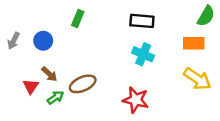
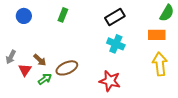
black rectangle: (142, 21) -> (115, 17), turned -36
gray arrow: (14, 41) -> (11, 57), moved
blue circle: (43, 41) -> (24, 16), moved
yellow arrow: (197, 79) -> (160, 64), turned -130

